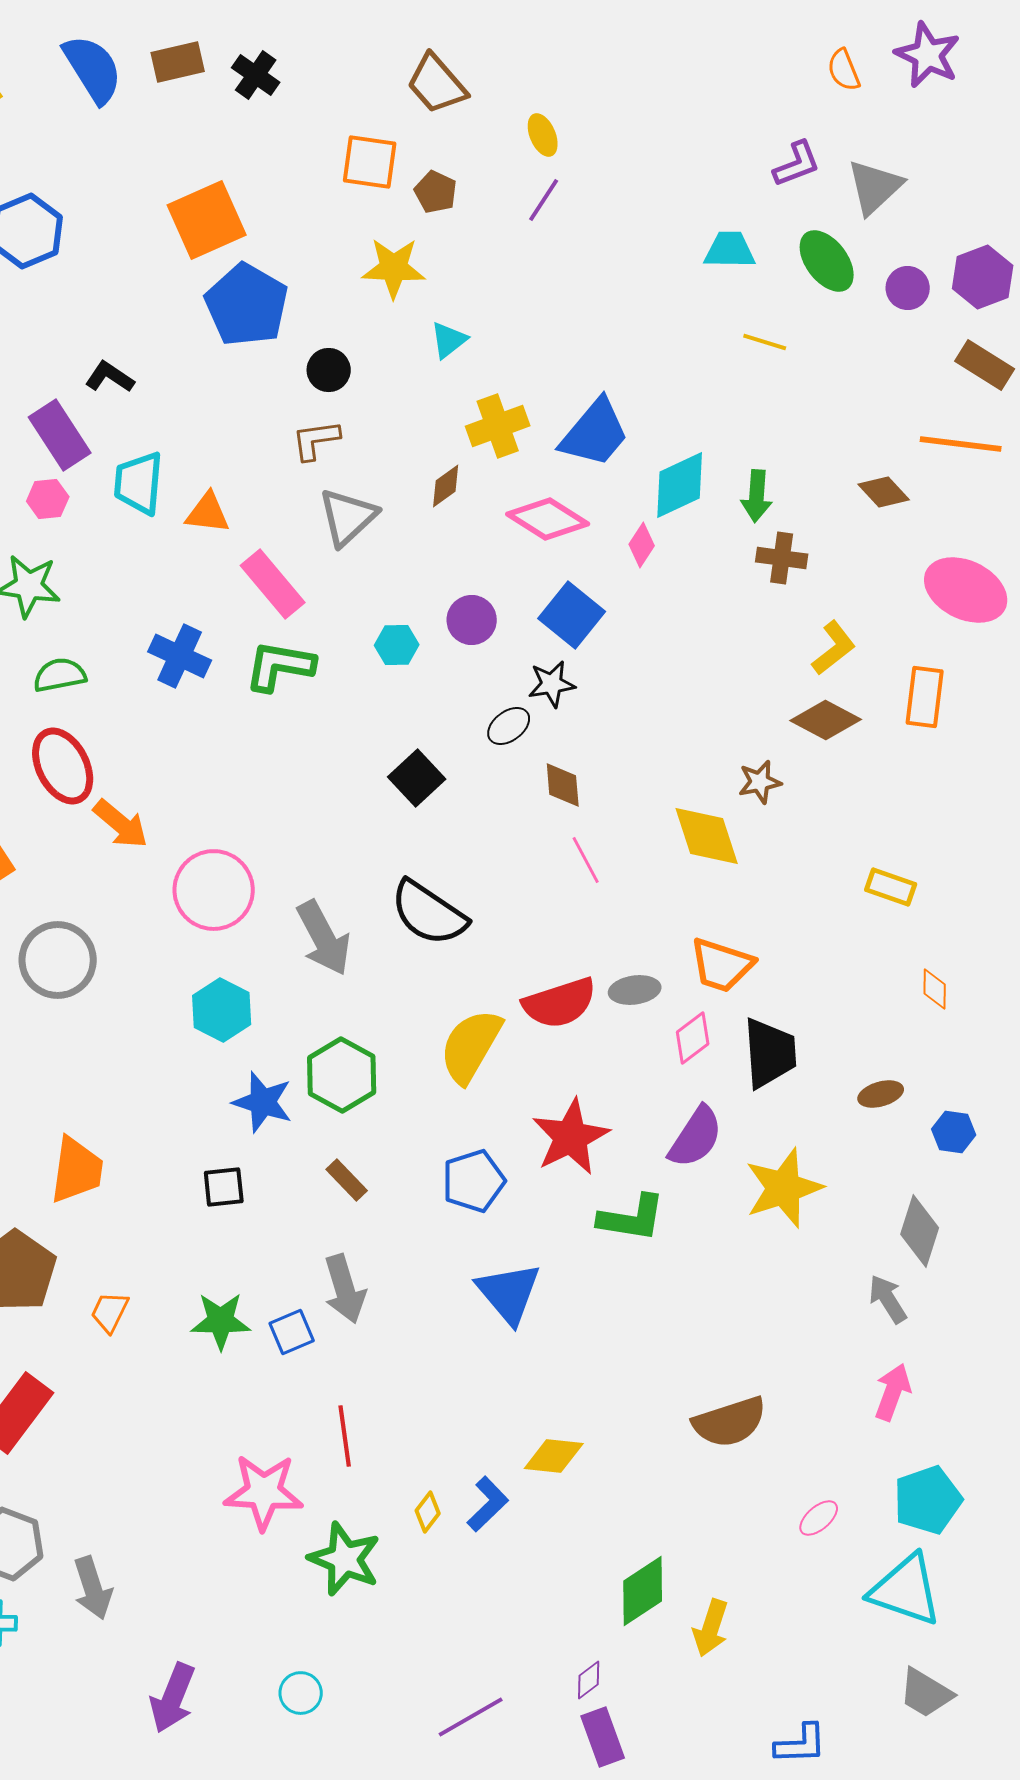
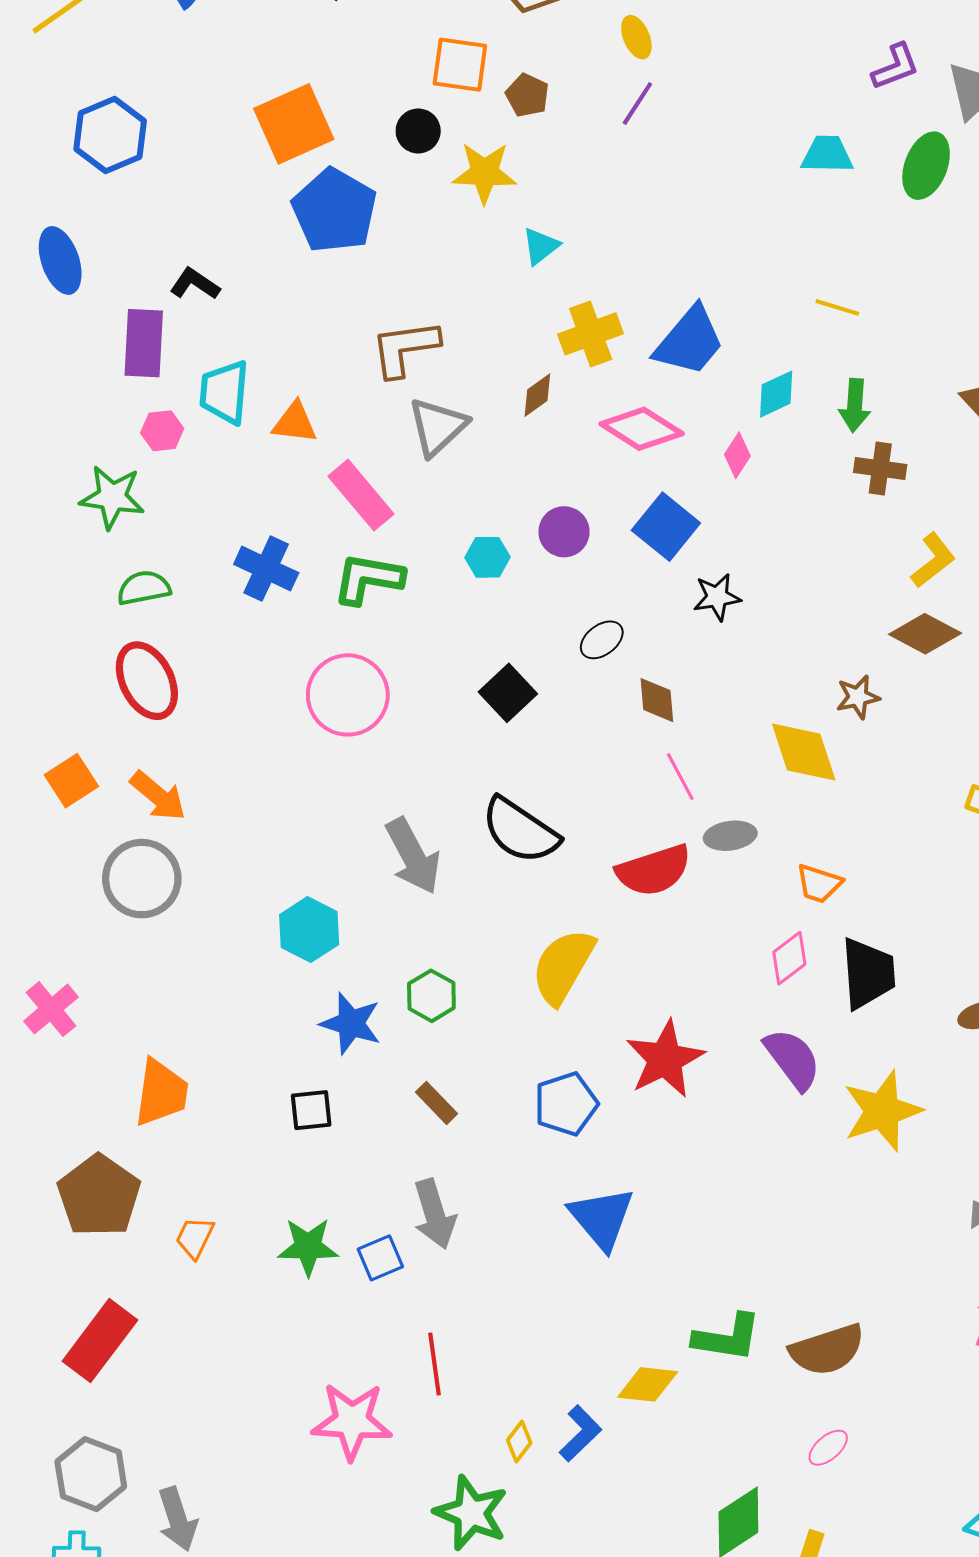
green ellipse: (827, 261) -> (926, 166), turned 58
yellow line: (765, 342) -> (837, 307), moved
black circle: (329, 370) -> (418, 131), moved
purple rectangle: (60, 435) -> (144, 343), turned 36
brown L-shape: (316, 440) -> (405, 348), size x1.4
cyan diamond: (680, 485) -> (776, 394), size x0.7
pink hexagon: (48, 499) -> (162, 431), moved
black star: (552, 684) -> (717, 597), moved
orange arrow: (121, 824) -> (158, 796), moved
pink circle: (214, 890) -> (348, 695), moved
orange trapezoid: (722, 965) -> (819, 884), size x0.7
gray ellipse: (635, 990) -> (730, 836), moved
red semicircle: (560, 1003) -> (654, 870), moved
green hexagon: (342, 1075) -> (431, 996), size x0.7
purple semicircle: (696, 1137) -> (792, 1059), turned -70
green L-shape: (632, 1218) -> (727, 1337), moved
pink ellipse: (819, 1518) -> (828, 1448), moved
green star: (345, 1559) -> (471, 1513), moved

